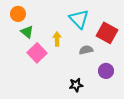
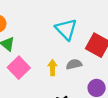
yellow arrow: (57, 39) -> (53, 68), moved

